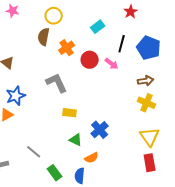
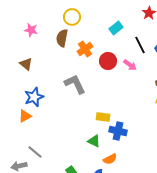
pink star: (13, 11) -> (31, 30), moved
black line: (122, 44) -> (140, 45), turned -42
yellow rectangle: (70, 113) -> (103, 117), moved
blue cross: (100, 130) -> (118, 131), turned -36
gray line: (34, 152) -> (35, 152), moved

